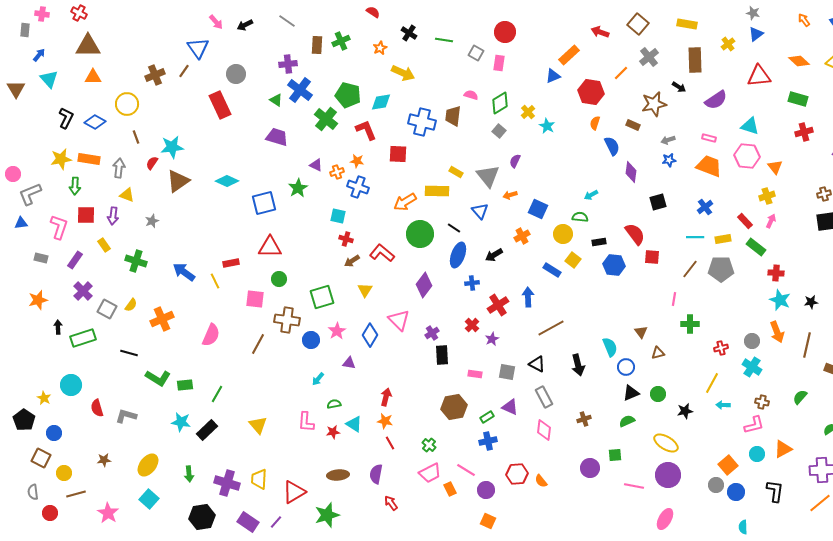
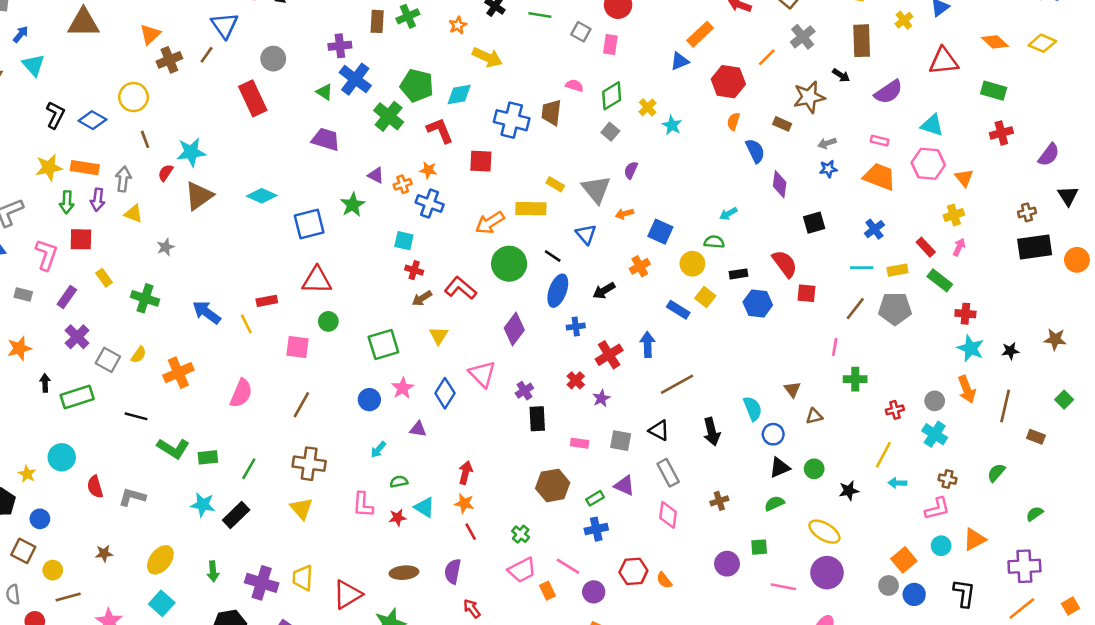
orange triangle: (93, 77) -> (150, 34), moved, turned -42
purple arrow: (113, 216) -> (98, 200), moved
brown cross: (287, 320) -> (309, 464), moved

